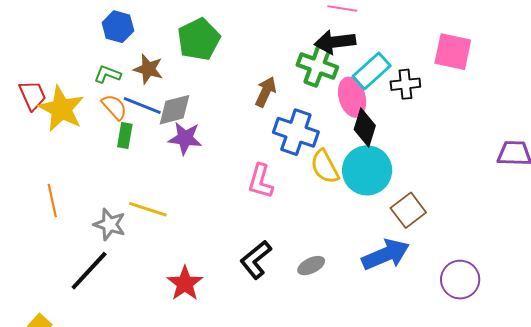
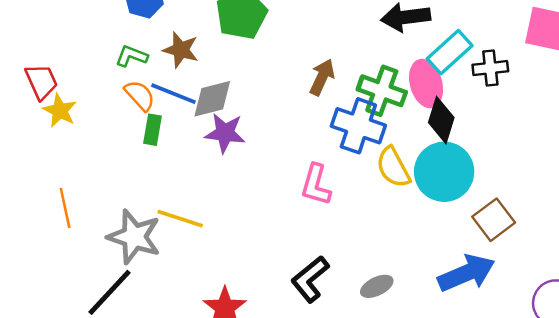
green cross: (317, 66) -> (382, 91), moved
yellow star: (61, 109) -> (60, 111), moved, size x0.6
gray star: (110, 224) -> (134, 237), size x1.4

